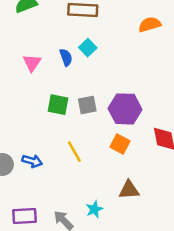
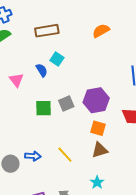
yellow line: (74, 152) -> (65, 155), moved
brown triangle: (129, 190) -> (100, 150), moved
cyan star: (94, 209) -> (97, 182), moved

